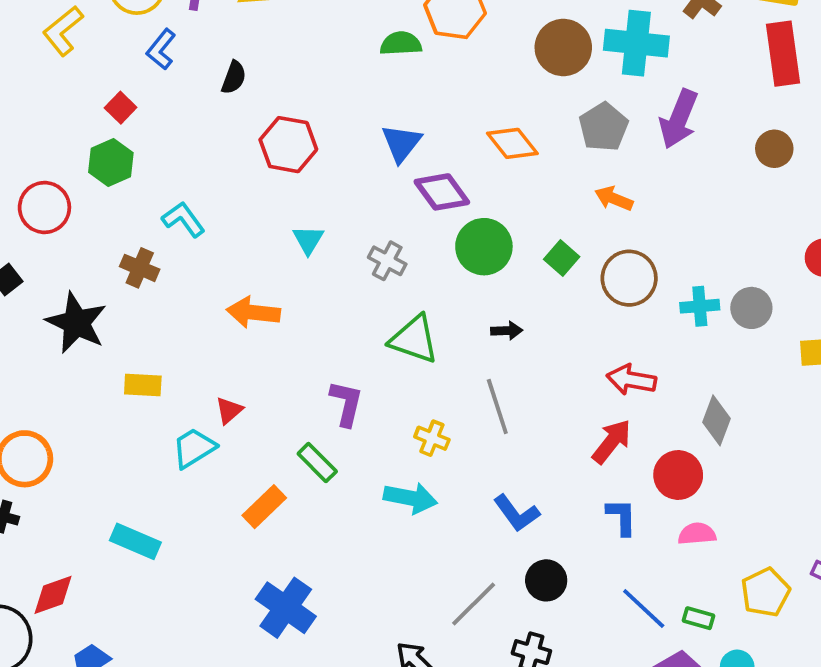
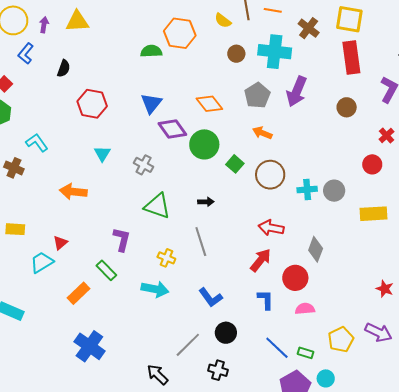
brown circle: (563, 47) -> (236, 54), size x0.6
green circle: (484, 247) -> (204, 144), moved

